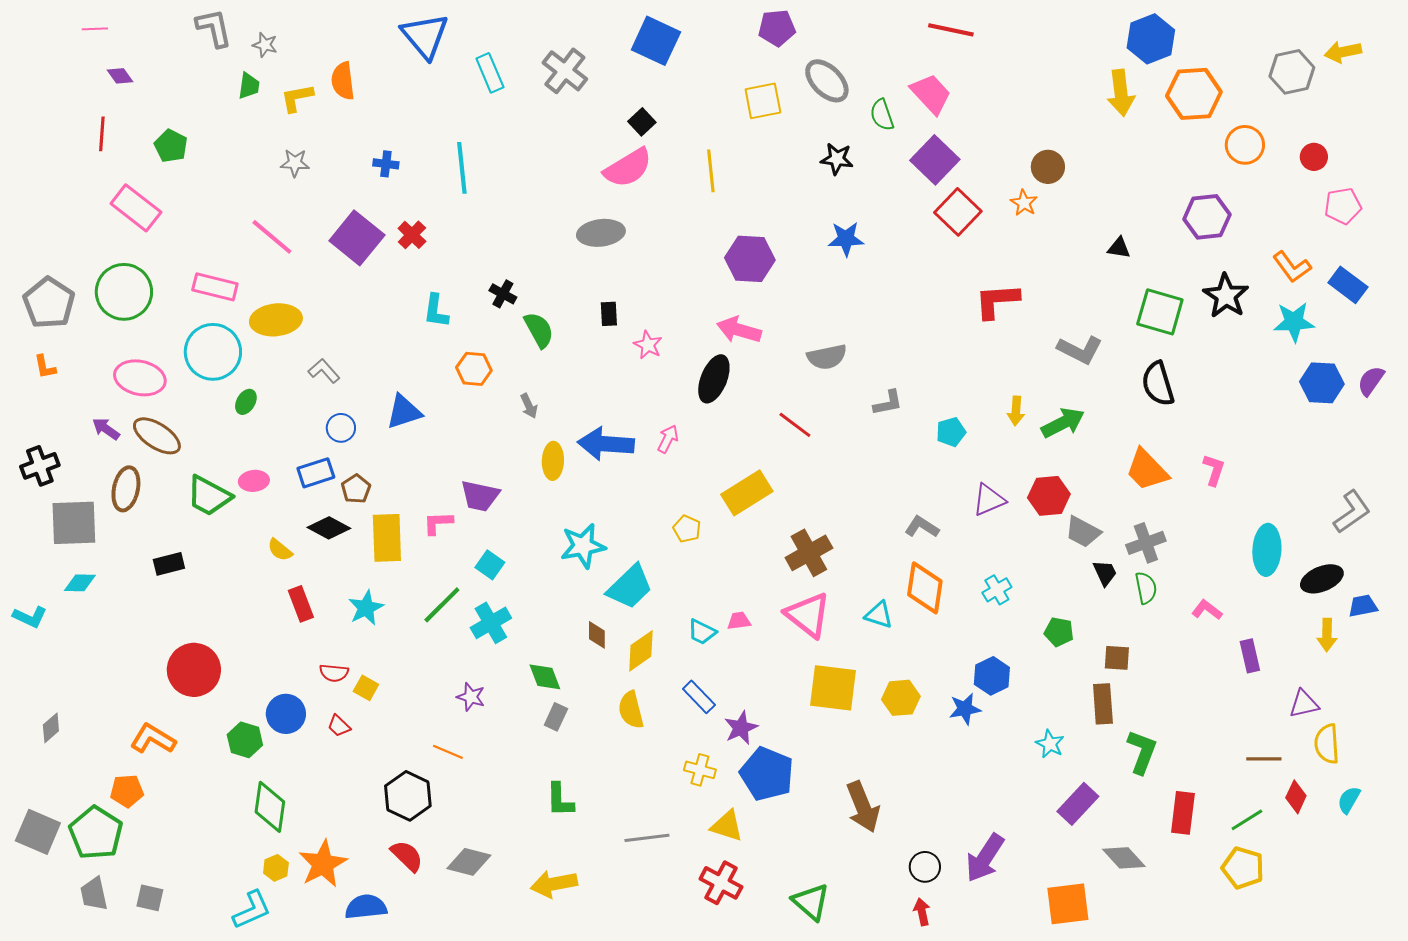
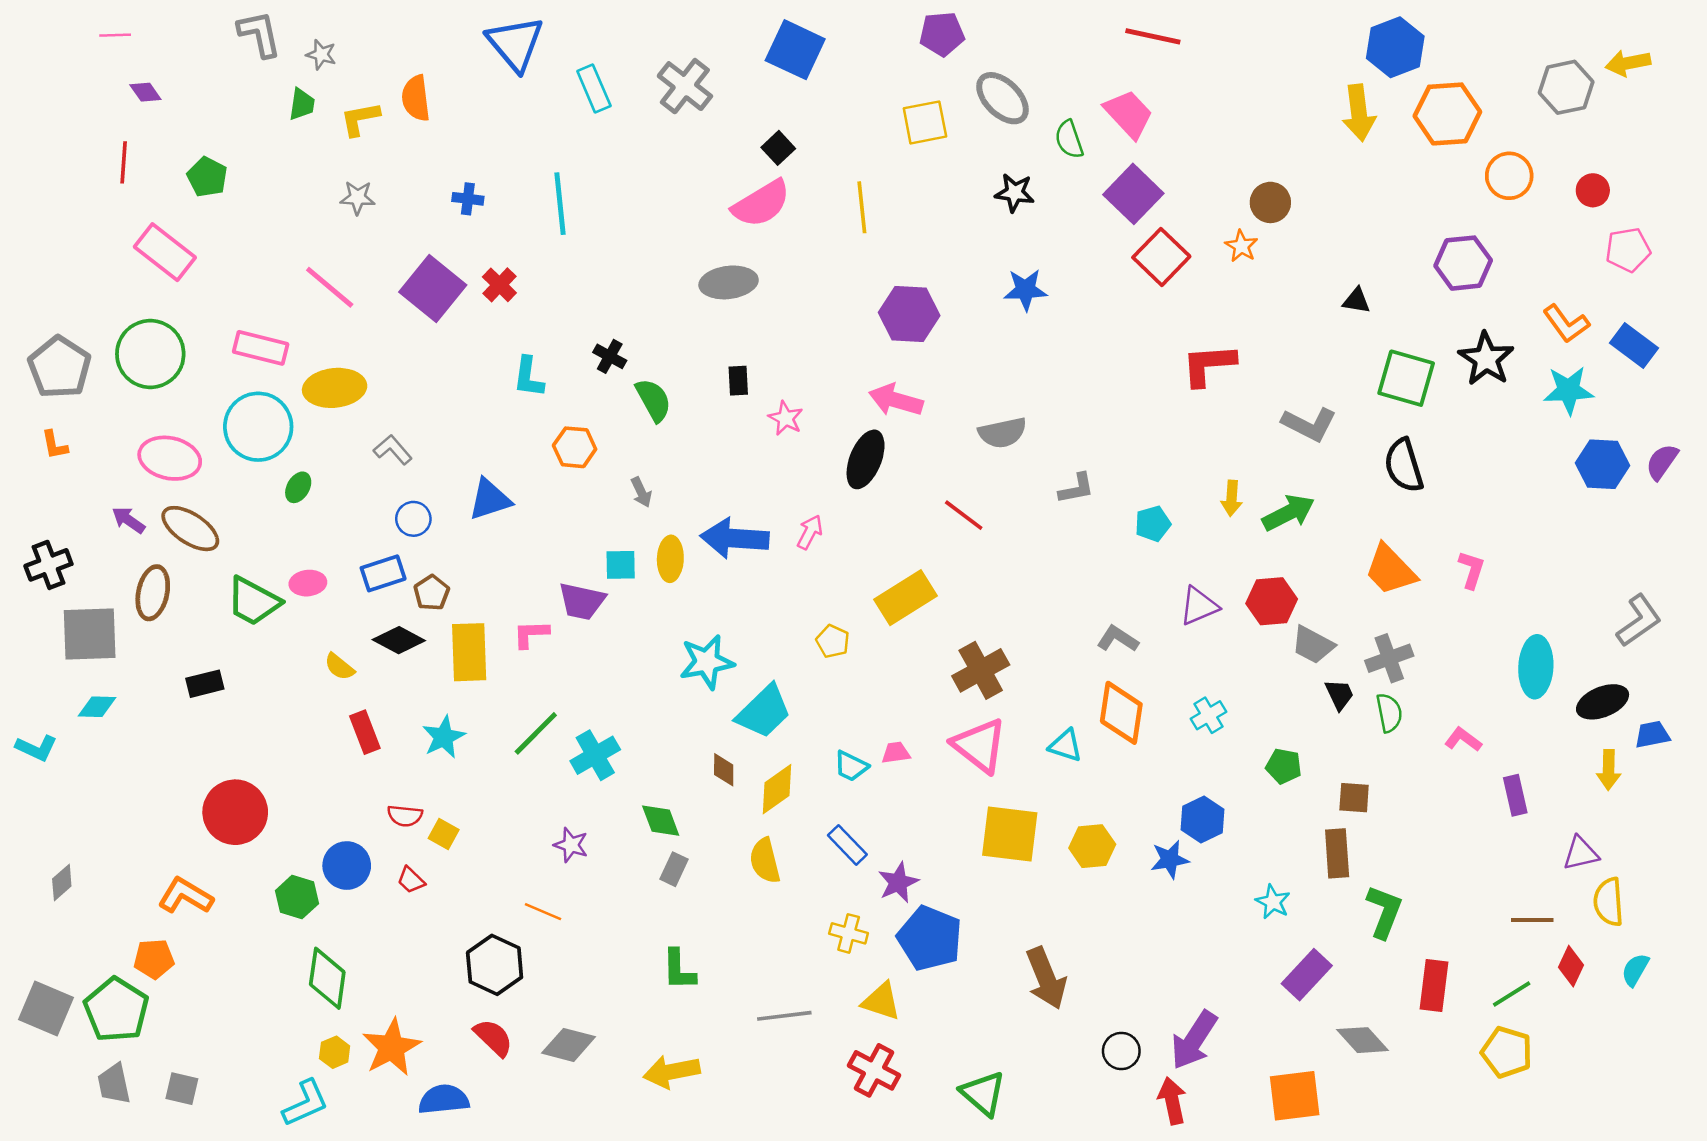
cyan square: (490, 565) -> (621, 565), moved, turned -36
red arrow: (922, 912) -> (1172, 1101), moved, size x1.4

